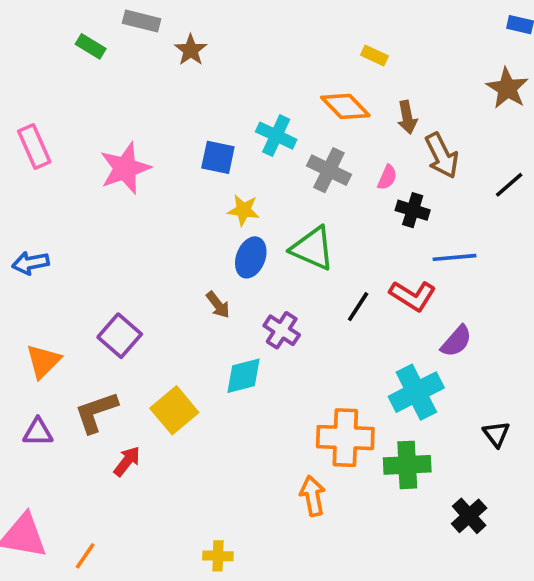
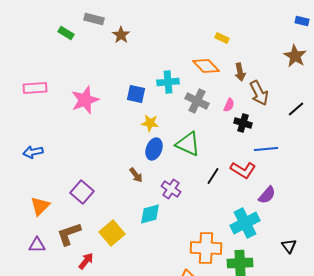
cyan cross: (276, 136) -> (168, 82), turned -30
pink rectangle: (34, 146) -> (35, 88), turned -70

